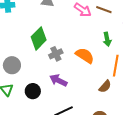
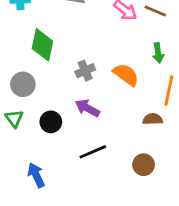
green diamond: (39, 38) -> (42, 45), moved, turned -35
brown semicircle: (105, 86) -> (153, 119), turned -136

